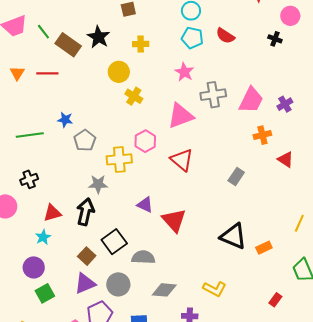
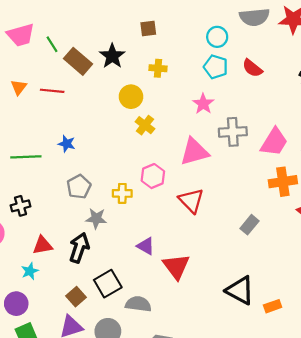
orange cross: (262, 135) -> (283, 182), size x1.4
gray pentagon: (85, 140) -> (79, 187), moved
yellow cross: (119, 159) -> (122, 193), size x0.7

